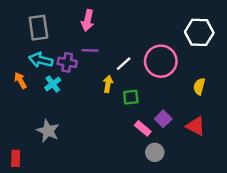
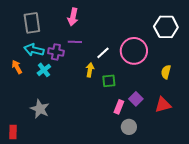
red triangle: (196, 126) -> (163, 105), turned -42
pink rectangle: (143, 128) -> (119, 107), turned 72

